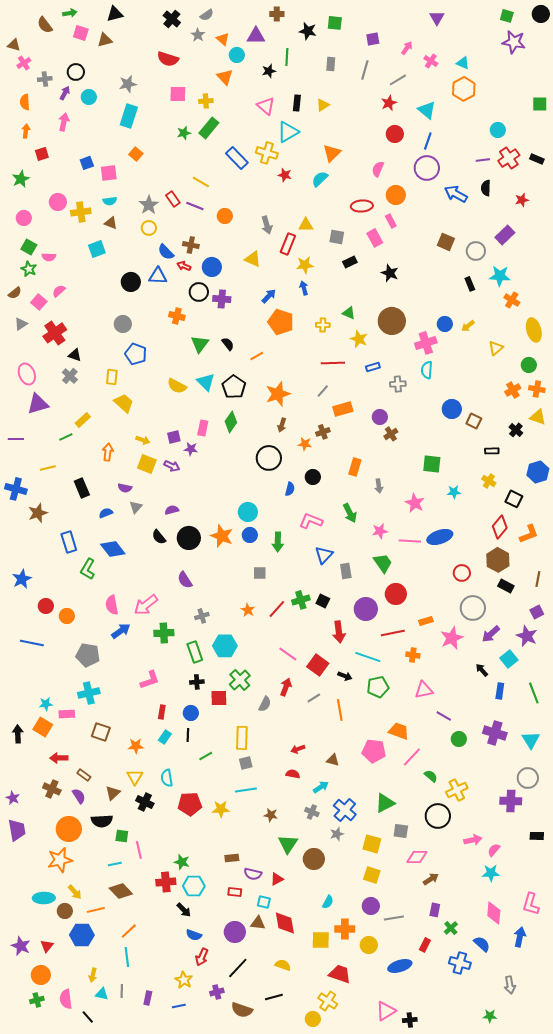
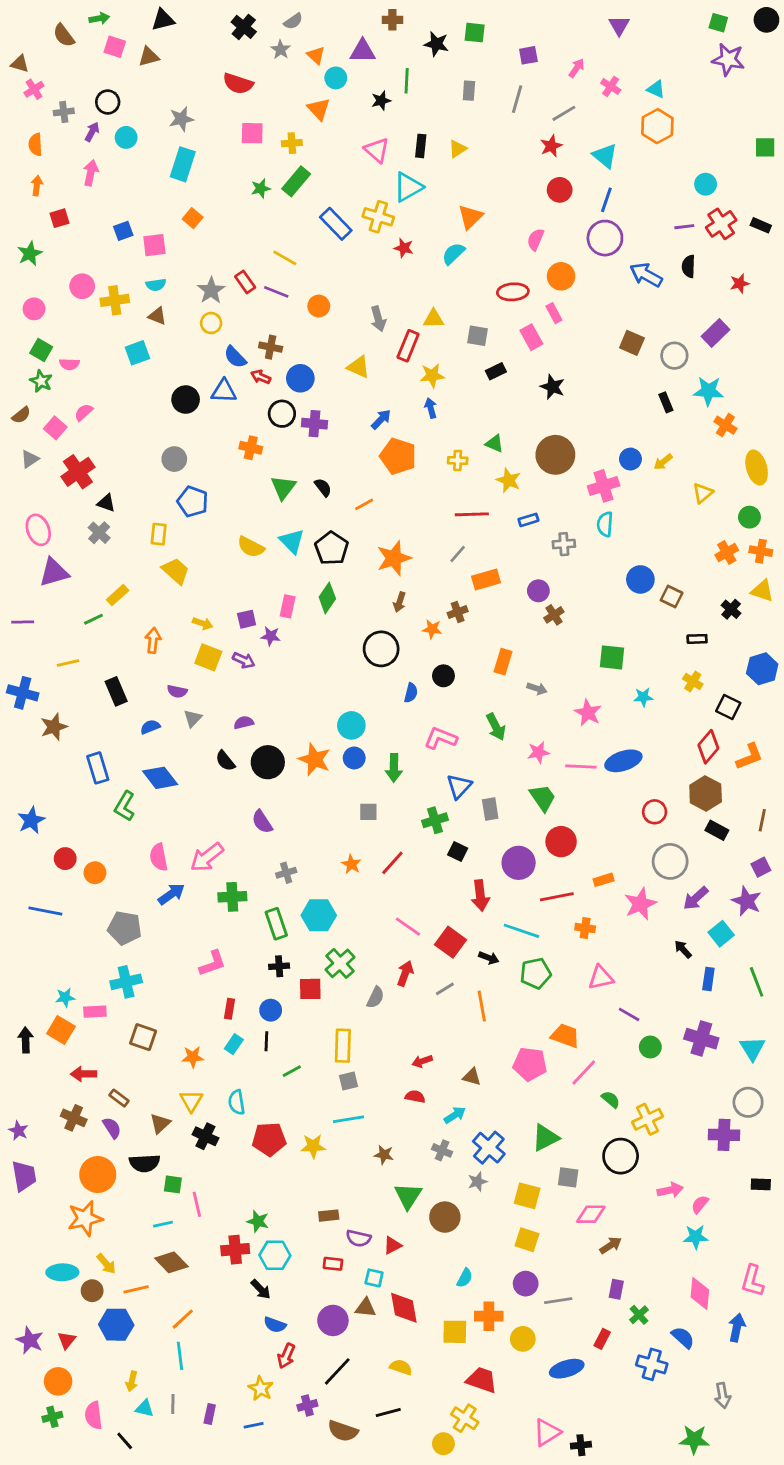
gray arrow: (379, 486) -> (537, 689), turned -64
green cross: (301, 600) -> (435, 820), moved
green star: (490, 1016) -> (694, 1439), size x1.5

